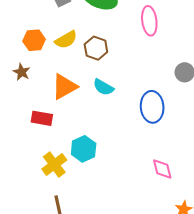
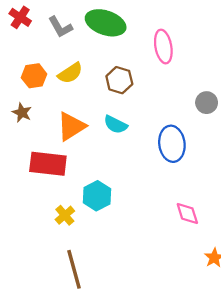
brown hexagon: (96, 48) -> (119, 80), moved
red rectangle: (42, 118) -> (48, 164), size x1.5
yellow cross: (54, 165) -> (65, 215), size x0.7

